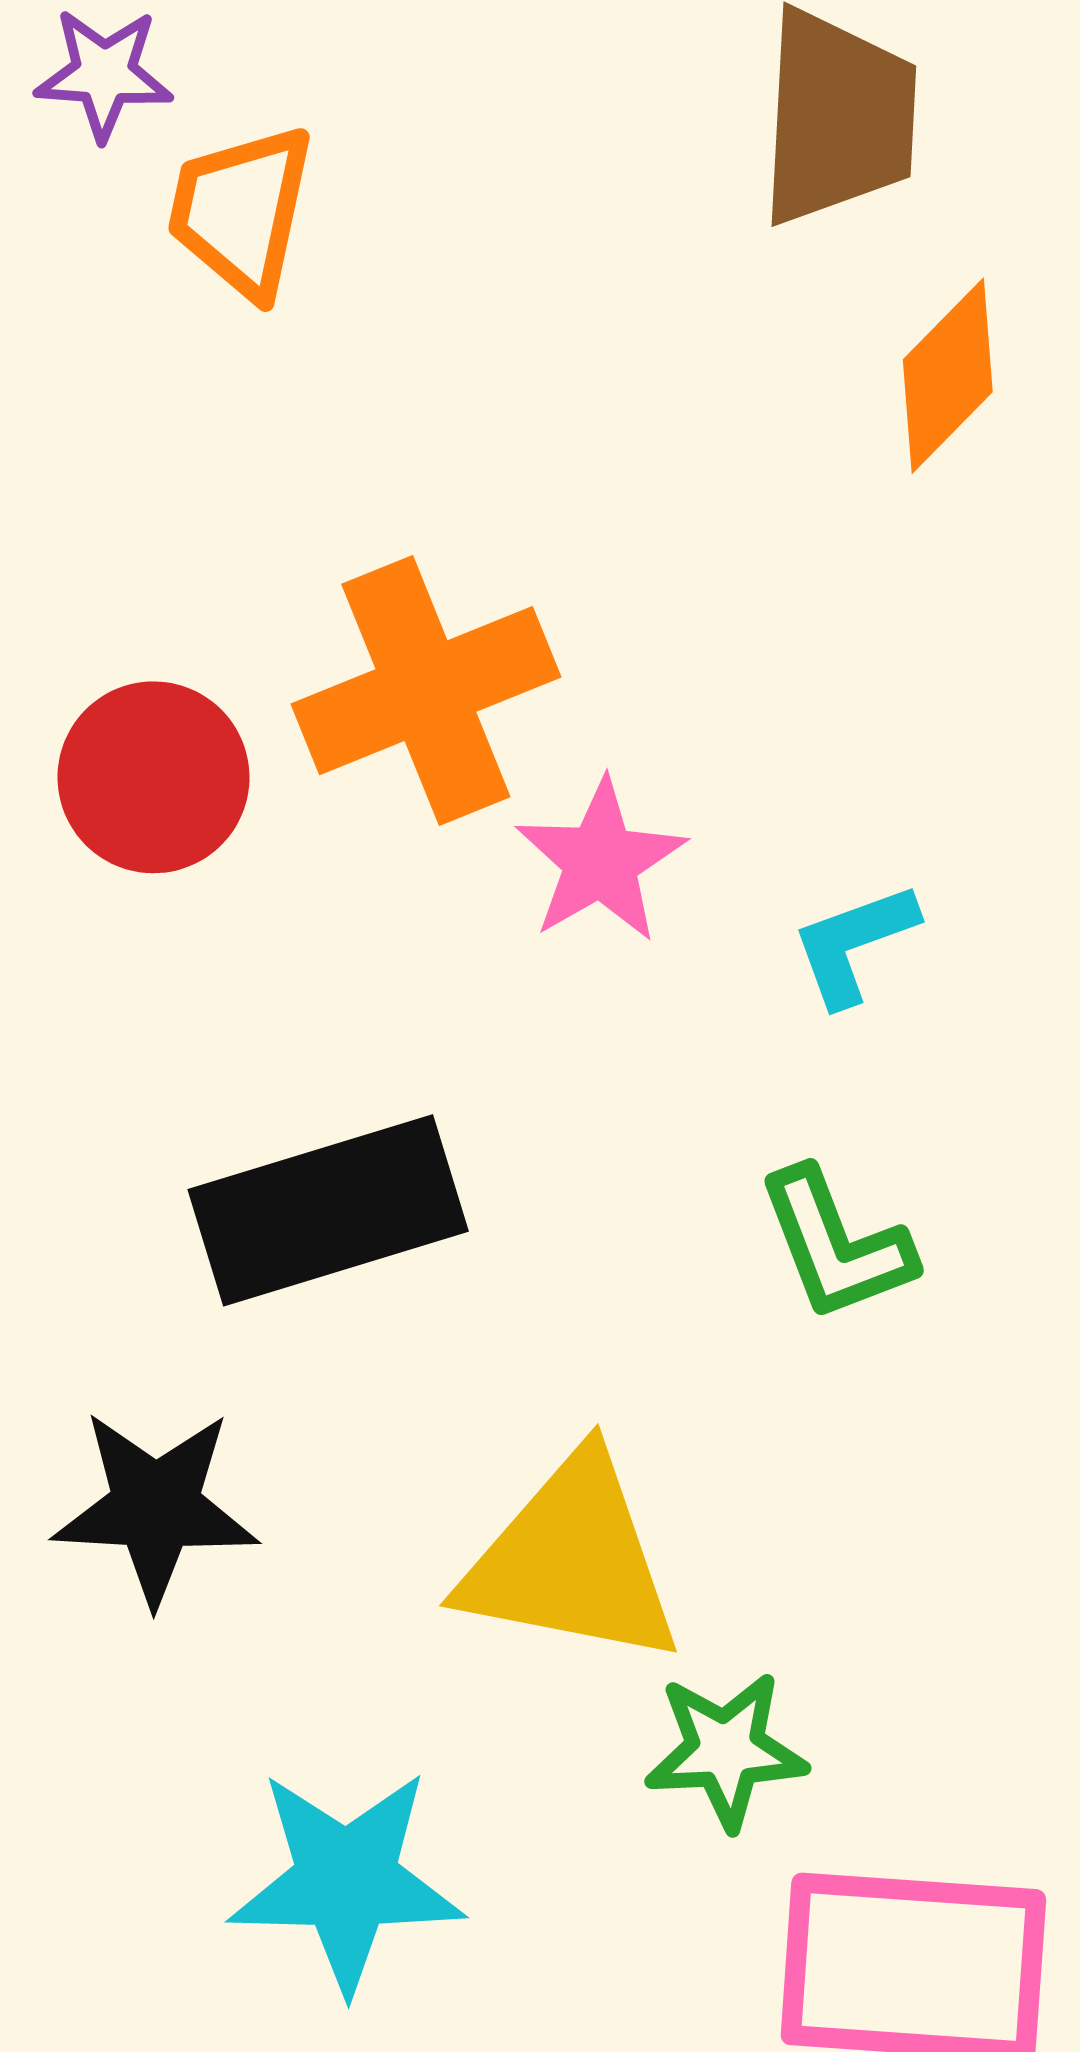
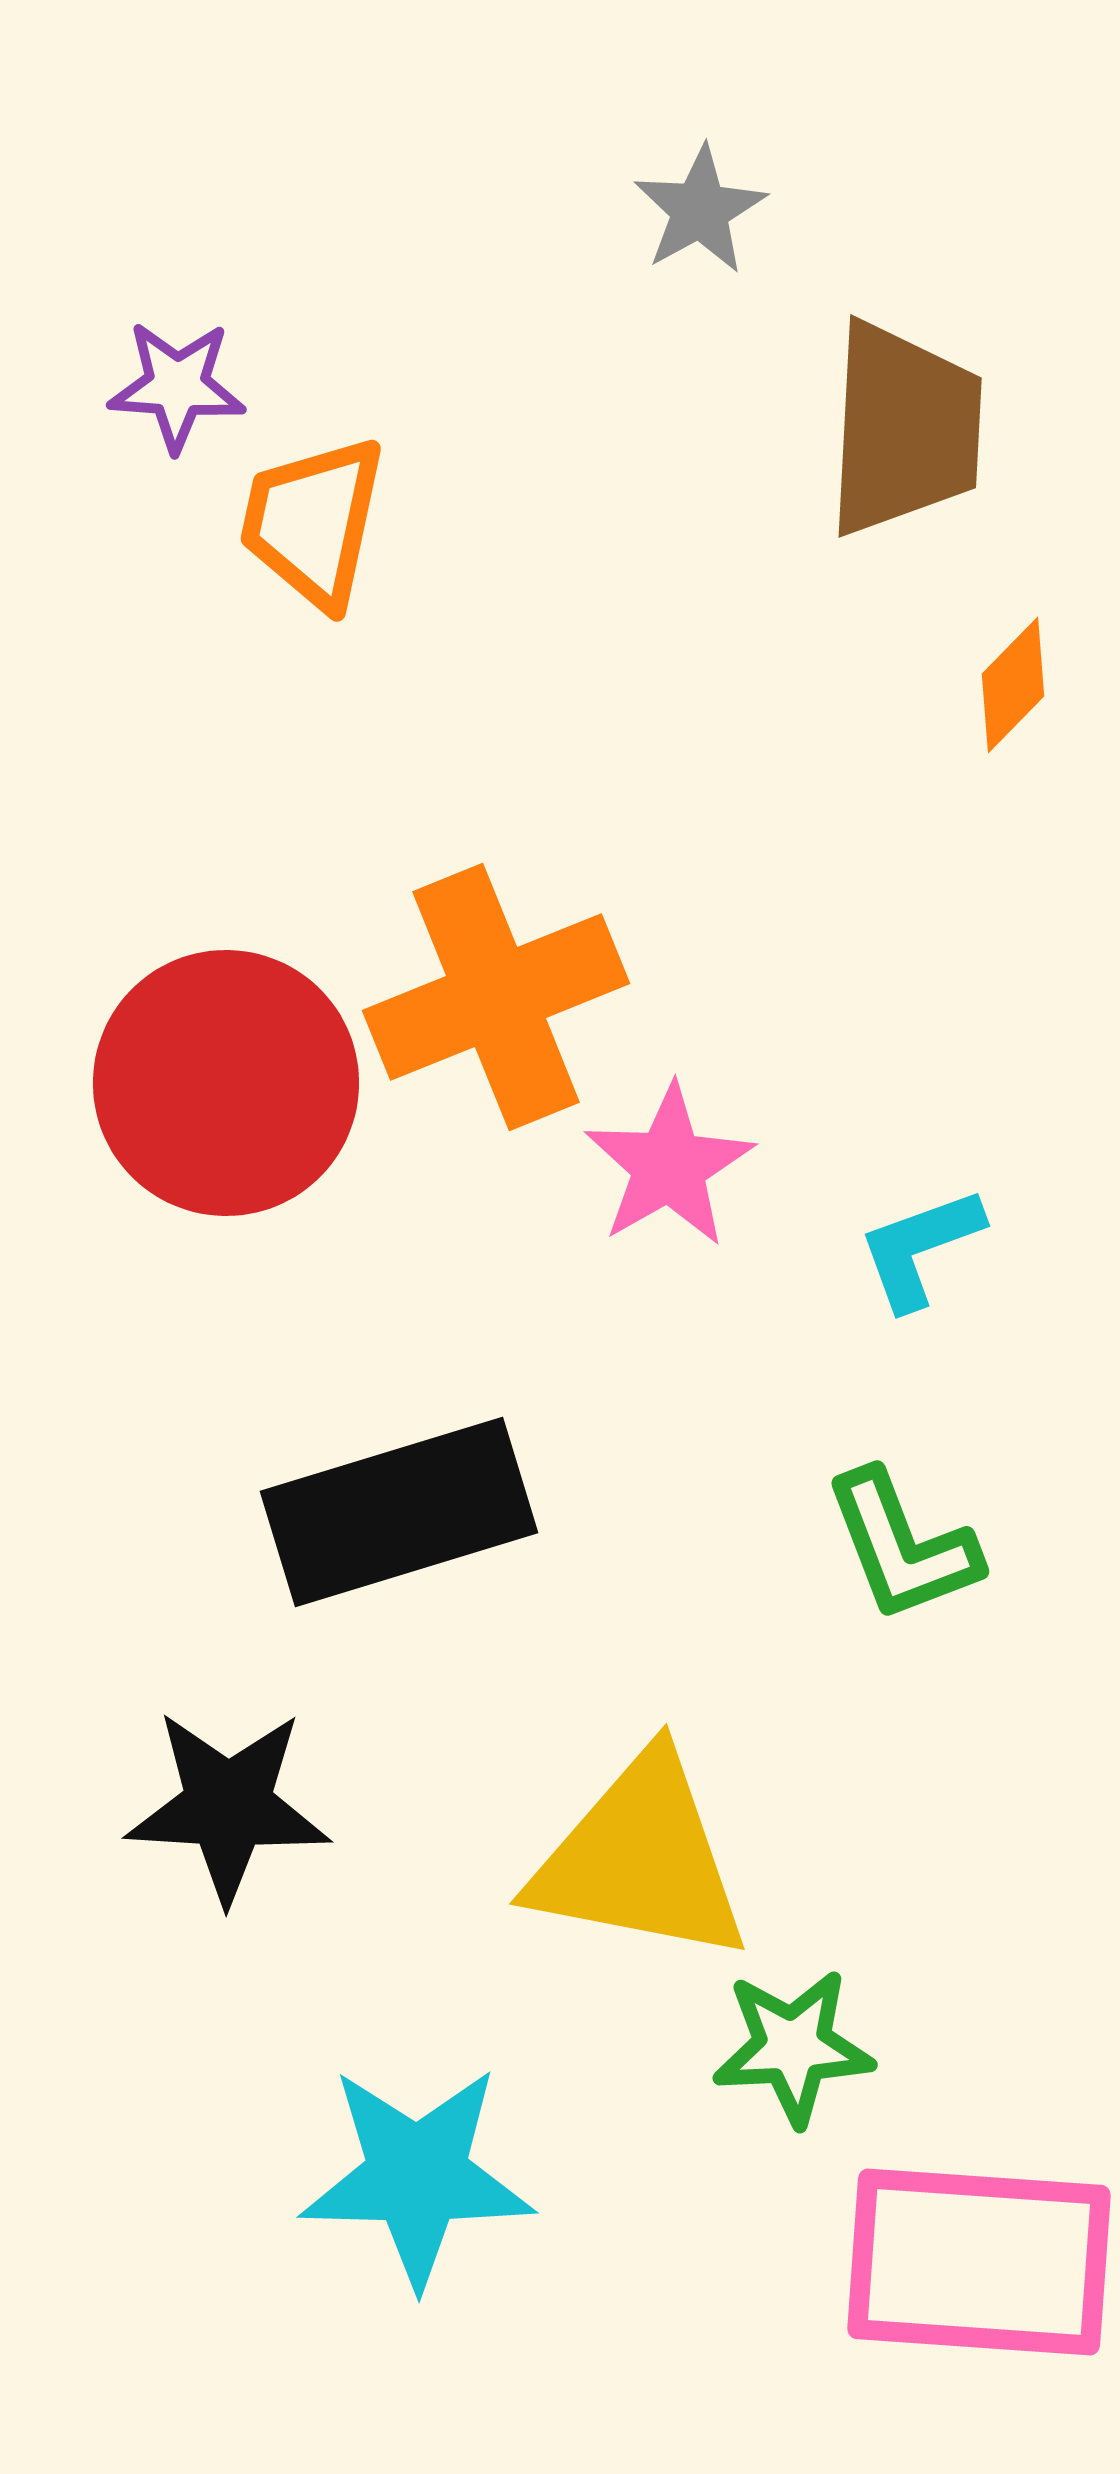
orange diamond: (948, 376) -> (1013, 685), size x0.7
red circle: (153, 777) -> (226, 1083), size x1.4

